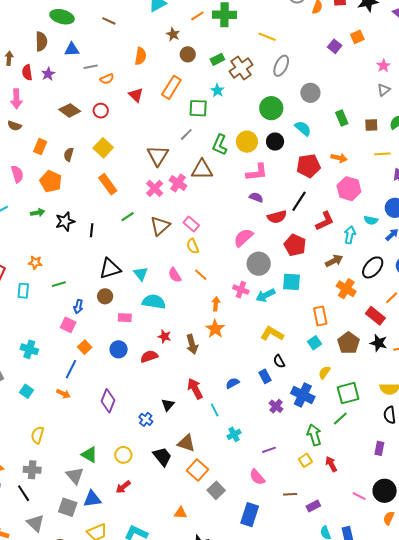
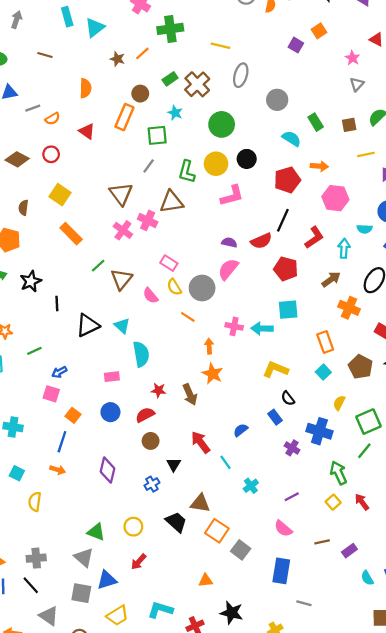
orange line: (197, 16) -> (142, 53), moved
brown circle: (188, 54) -> (140, 94), moved
green circle: (271, 108) -> (222, 124), moved
cyan semicircle: (303, 128) -> (292, 139), moved
purple semicircle: (256, 197) -> (229, 242), moved
brown triangle: (160, 226) -> (121, 279), moved
black line: (92, 230) -> (57, 304), moved
gray circle: (259, 264) -> (202, 288), moved
pink semicircle: (175, 275) -> (151, 296), moved
cyan arrow: (266, 295) -> (262, 328), turned 36
brown circle: (105, 296) -> (151, 441), moved
cyan semicircle: (154, 302) -> (141, 354), turned 80
blue arrow: (78, 307) -> (59, 372), turned 56
blue cross: (146, 419) -> (152, 484), turned 32
yellow semicircle: (38, 435) -> (35, 502), moved

